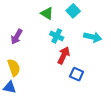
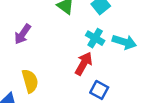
cyan cross: (57, 36) -> (95, 38), moved
yellow semicircle: (14, 68) -> (30, 81), moved

